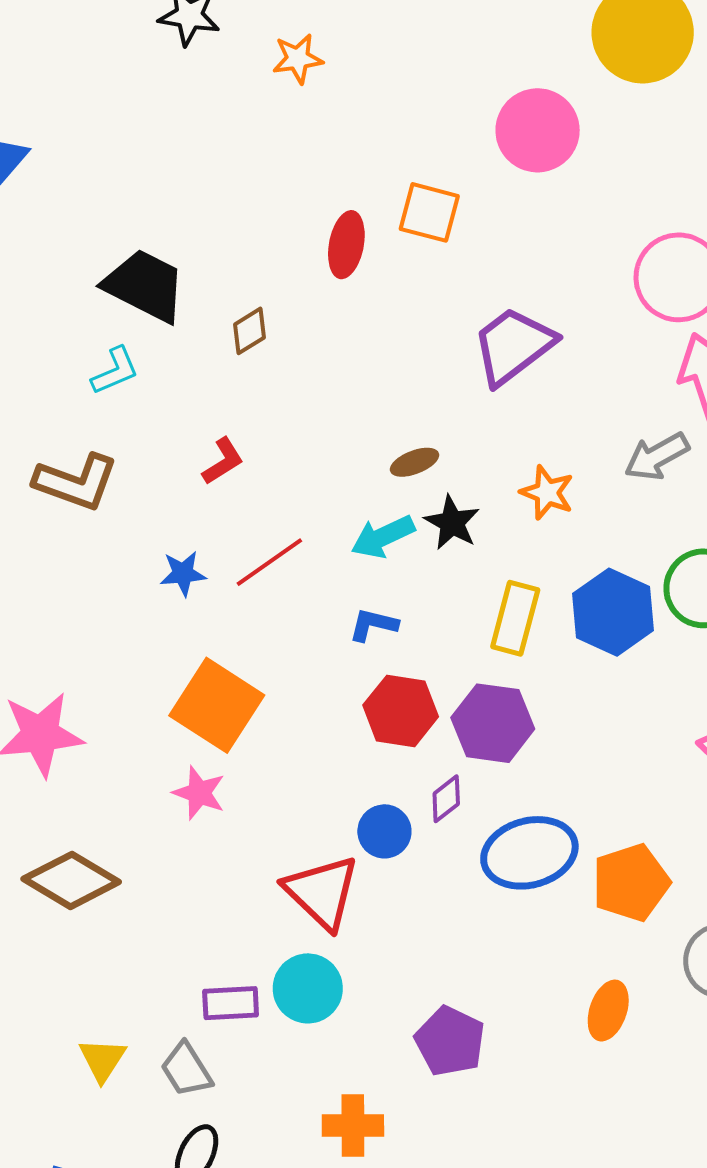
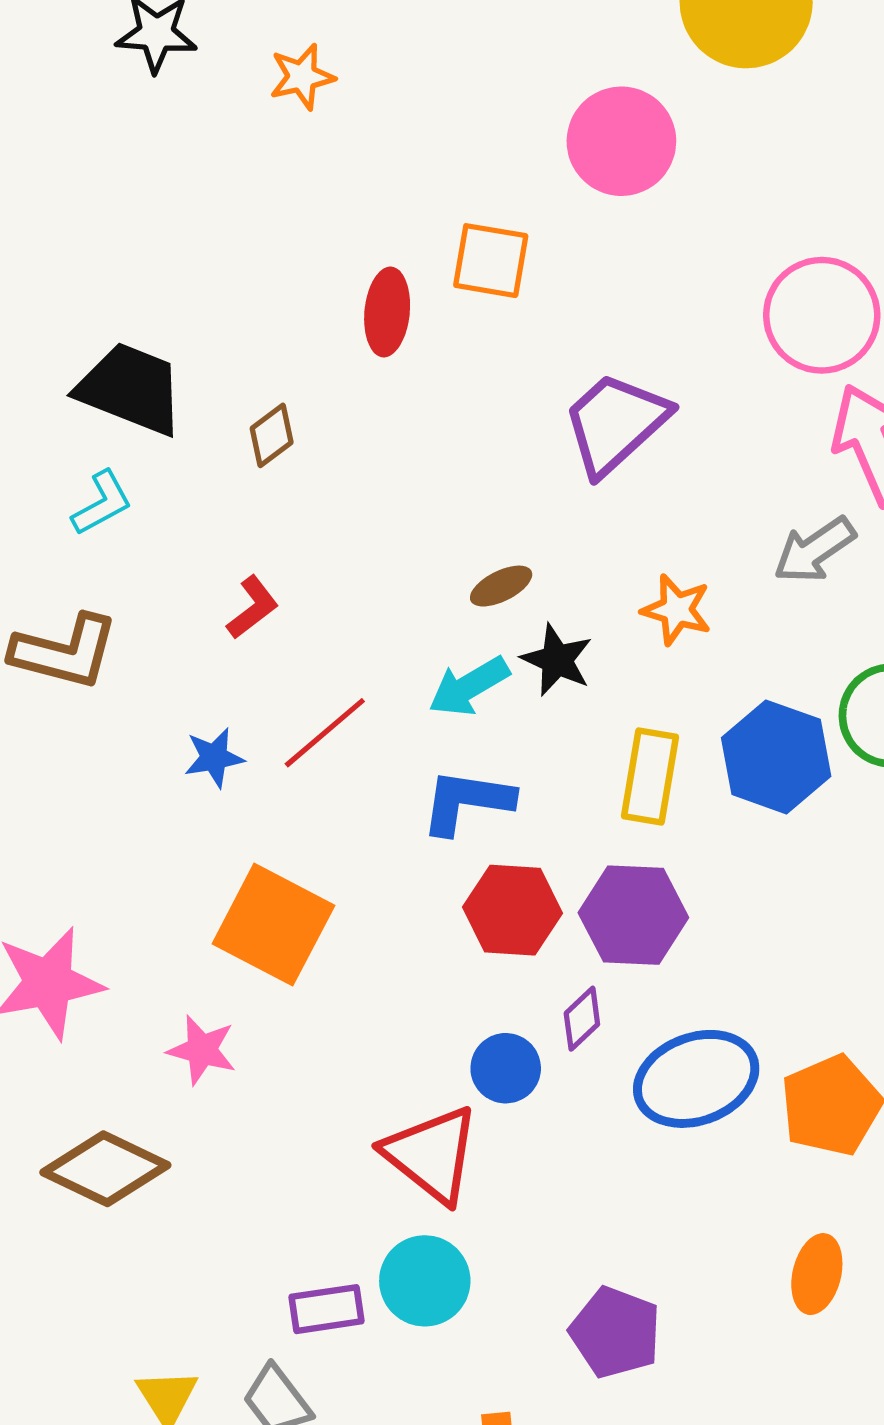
blue L-shape: (373, 625) -> (467, 802), size x1.5
pink star: (199, 793) -> (202, 1050), moved

